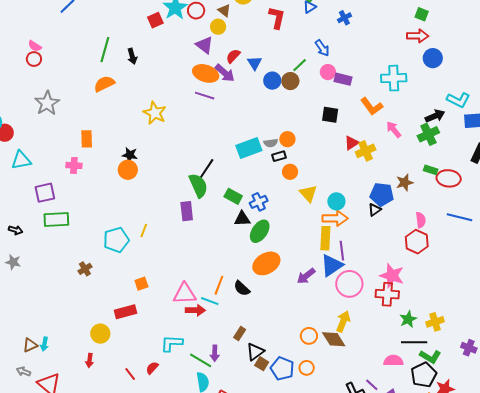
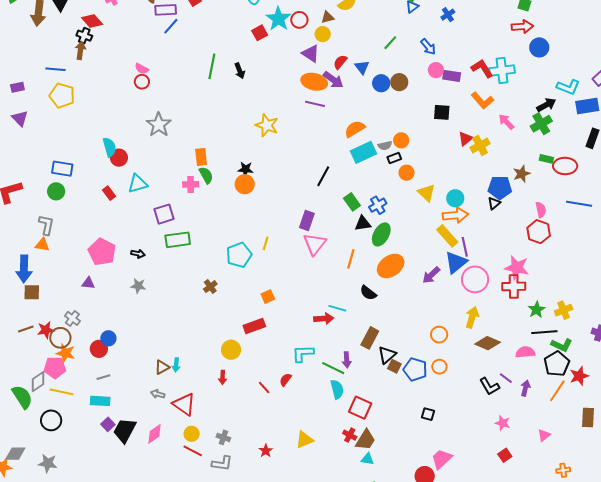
brown triangle: (224, 10) -> (328, 17), turned -48
red L-shape: (277, 18) -> (482, 68), moved, turned -40
green line: (300, 65) -> (390, 43), moved
orange semicircle: (104, 84) -> (355, 129), moved
green semicircle: (198, 185) -> (206, 175), moved, size x0.7
green rectangle: (233, 196) -> (352, 202), turned 30
purple rectangle: (187, 211) -> (307, 221), turned 30
yellow rectangle: (325, 238) -> (447, 236), turned -40
orange line: (219, 285) -> (351, 259), moved
pink triangle: (185, 294) -> (315, 244), moved, turned -45
brown rectangle: (240, 333) -> (370, 338), size x1.5
brown diamond: (334, 339) -> (488, 343), moved, turned -30

